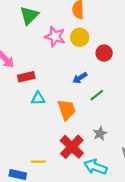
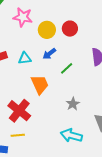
yellow circle: (80, 37) -> (47, 30), moved
cyan triangle: (38, 98) -> (25, 58), moved
red cross: (72, 147) -> (19, 111), moved

